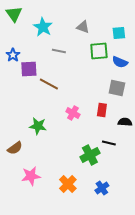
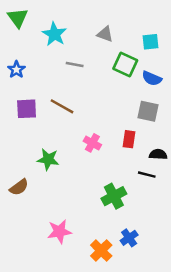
green square: (99, 51) -> (125, 65), turned 30
purple square: (29, 69) -> (27, 109), moved
black line: (109, 143) -> (147, 175), moved
pink star: (31, 176) -> (59, 232), moved
orange cross: (68, 184) -> (101, 251), moved

